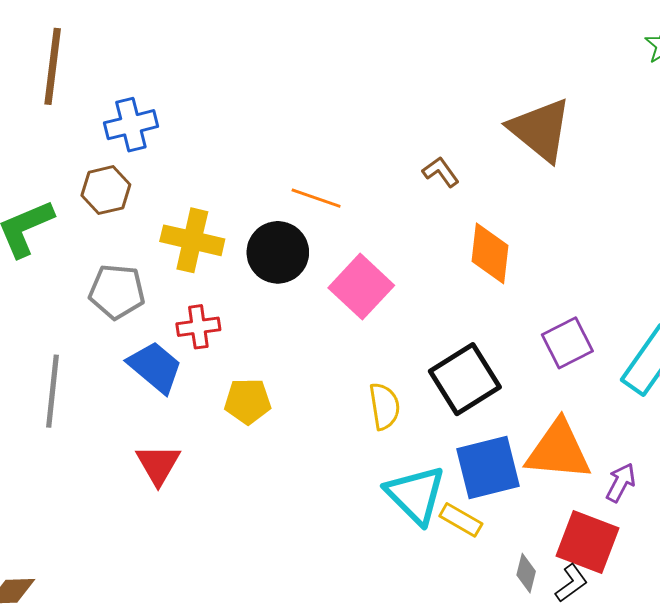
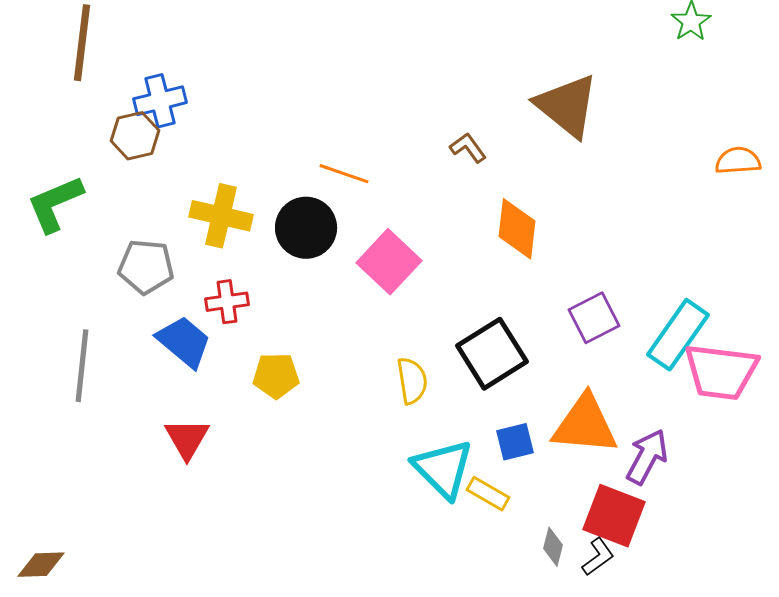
brown hexagon: (106, 190) -> (135, 136), moved
blue square: (488, 468) -> (515, 442), size x0.6
purple arrow: (621, 483) -> (647, 457), size x1.4

